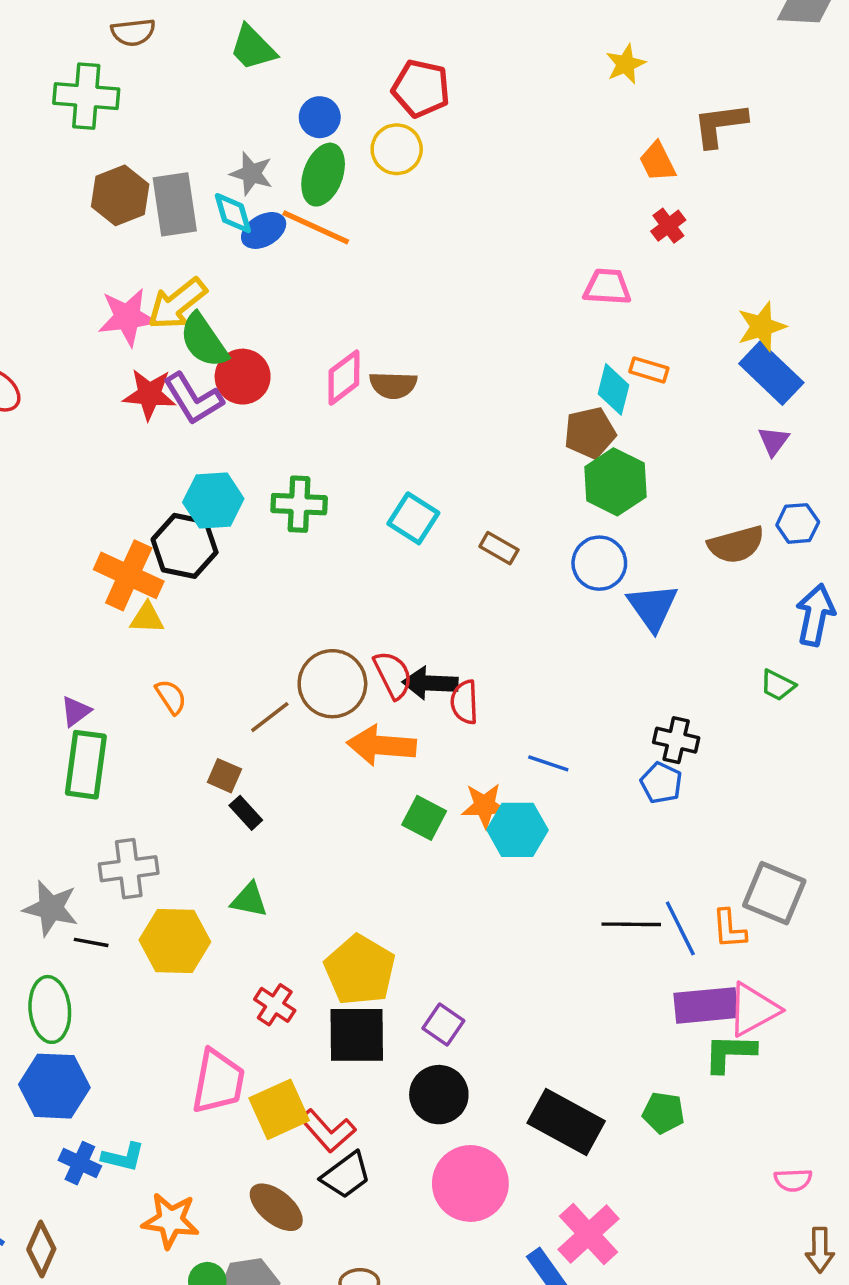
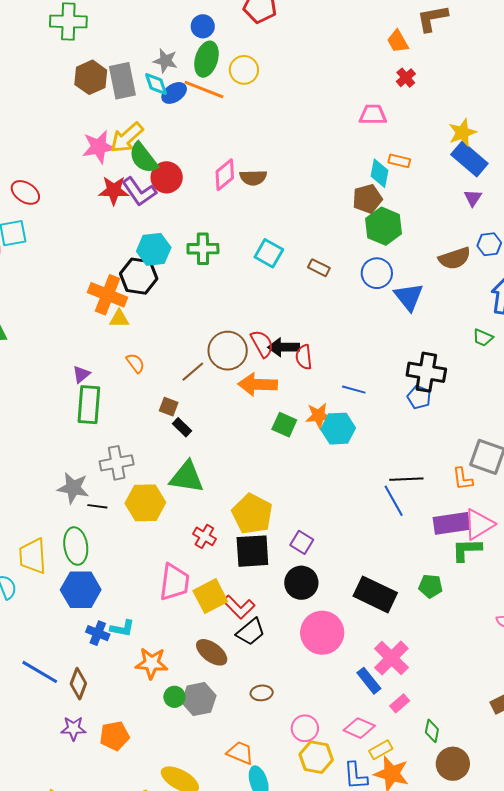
yellow circle: (397, 149) -> (244, 70), moved
black cross: (676, 740) -> (426, 372), size x1.5
green triangle: (249, 900) -> (187, 477), size x1.6
blue line: (680, 928) -> (394, 501), moved

